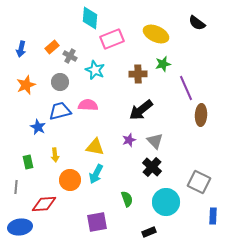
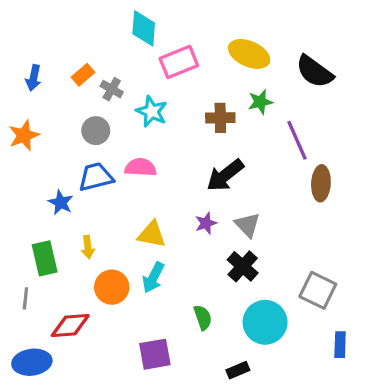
black semicircle: (197, 23) -> (315, 72), moved, size x1.4
orange star: (26, 85) -> (24, 135), moved
green rectangle: (28, 162) -> (45, 258), size x1.5

